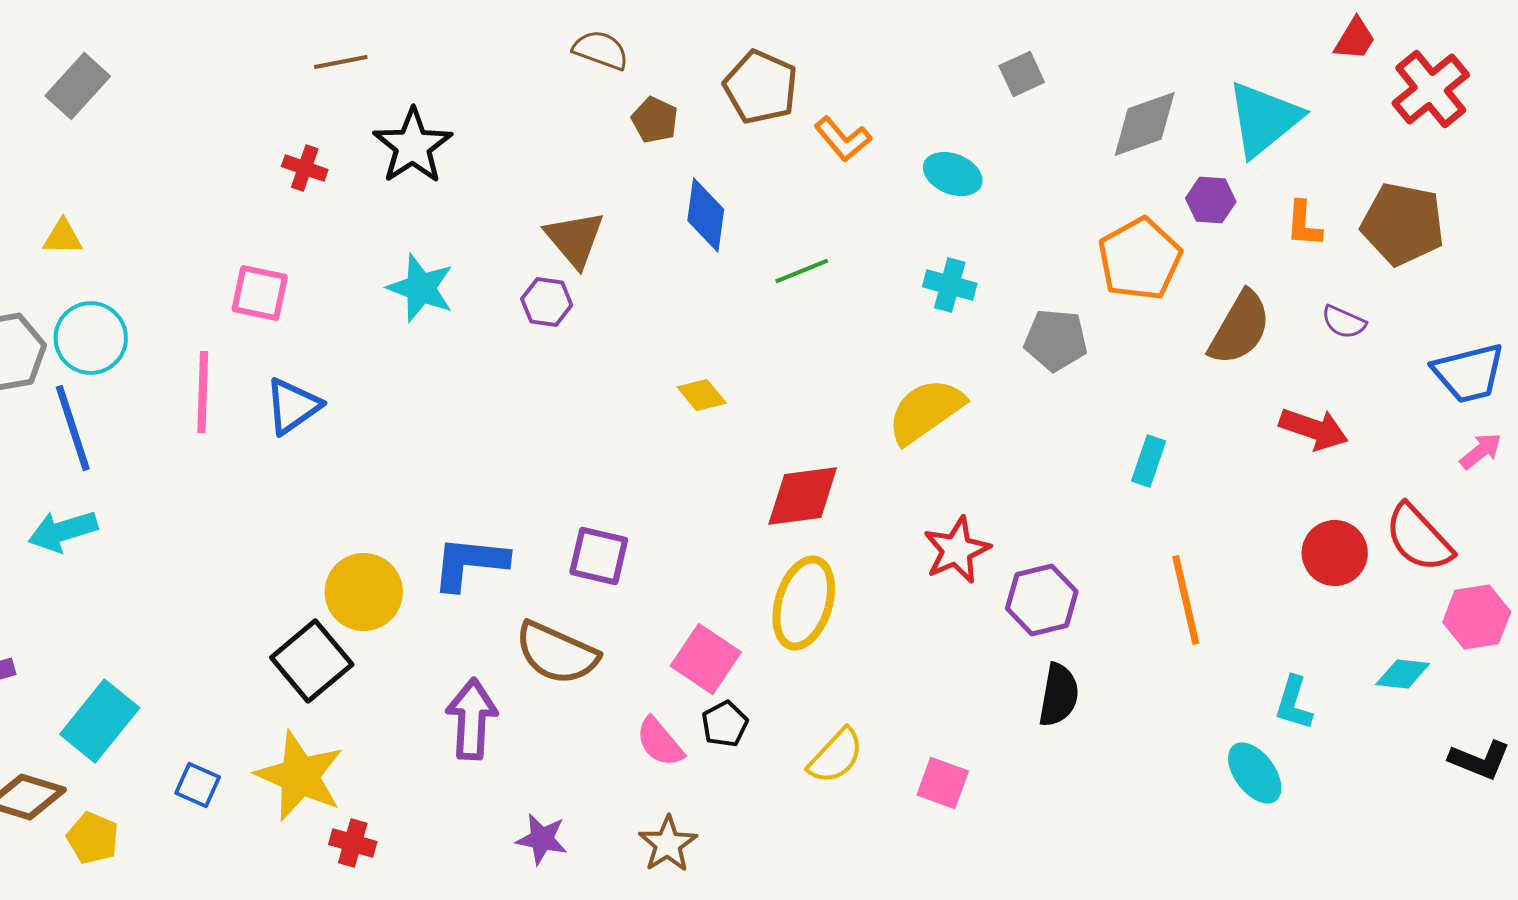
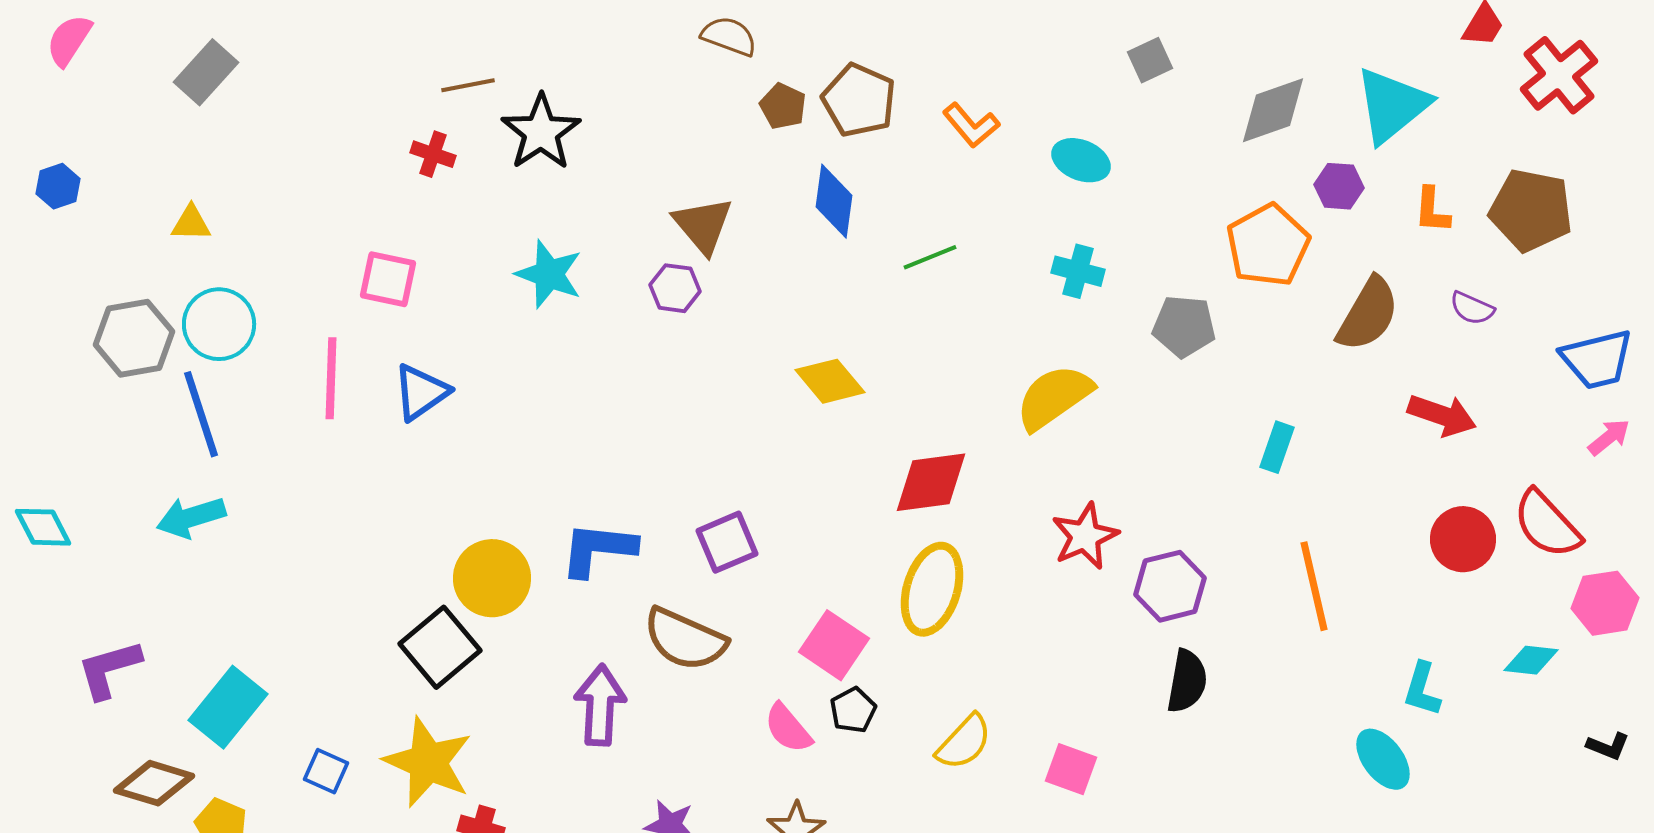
brown line: (341, 62) -> (468, 85), moved
brown pentagon: (761, 87) -> (859, 100), moved
yellow diamond: (702, 395) -> (830, 381), size x1.4
purple square: (599, 556) -> (727, 542), turned -36
black L-shape: (1480, 760) -> (1608, 746), size x0.7

